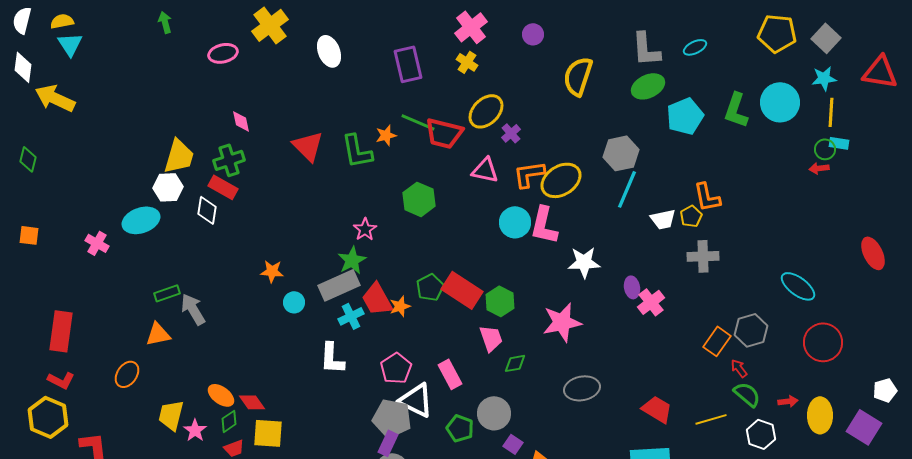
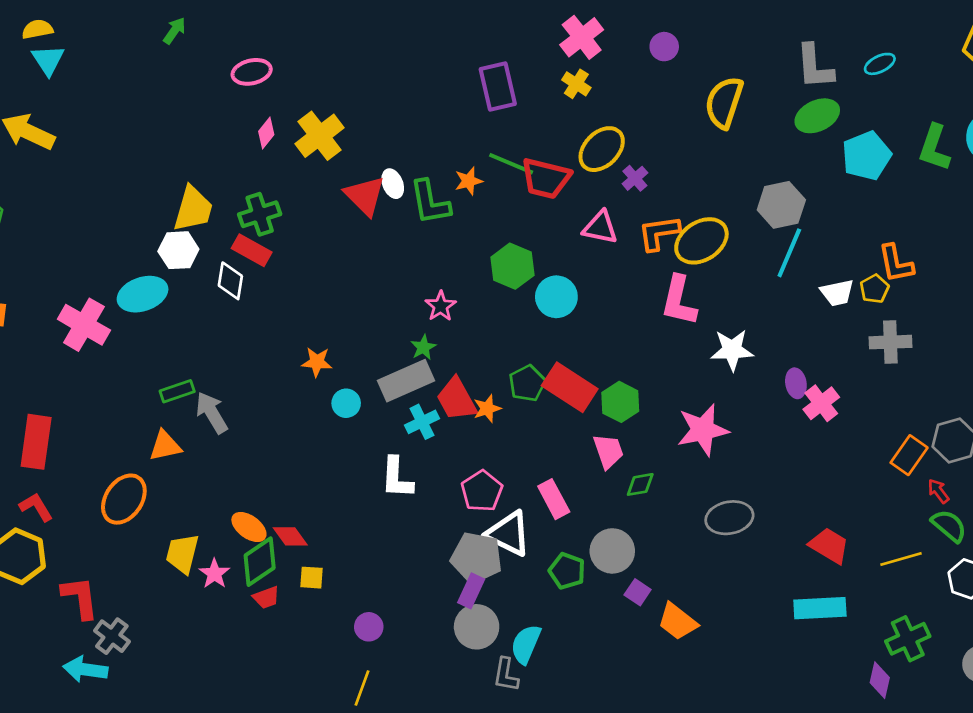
green arrow: (165, 22) -> (174, 31), turned 50
yellow cross: (270, 25) -> (320, 136), moved
white ellipse: (329, 51) -> (393, 184), moved, size x0.7
pink diamond: (241, 121) -> (266, 133), moved, turned 50
cyan circle: (515, 222) -> (556, 297), moved
pink cross: (97, 243) -> (84, 325), size x1.6
green star: (352, 260) -> (423, 347), size x0.7
orange ellipse: (127, 374) -> (124, 499), size x1.4
red L-shape: (61, 380) -> (36, 507), turned -148
green diamond: (229, 421) -> (260, 562), size x1.6
yellow square: (268, 433) -> (312, 578), size x0.6

